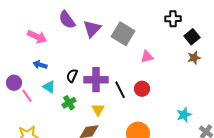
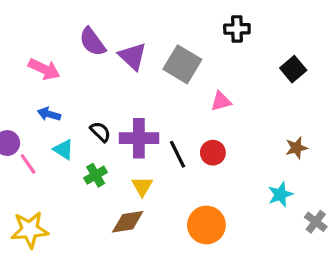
black cross: (173, 19) -> (237, 29), moved
purple triangle: (92, 29) -> (133, 56), turned -30
brown star: (194, 58) -> (296, 148), moved
black semicircle: (72, 76) -> (100, 132), turned 112

